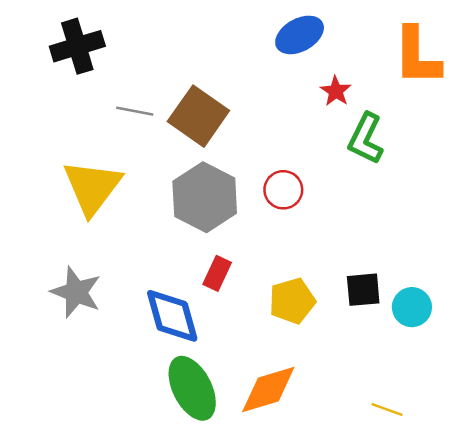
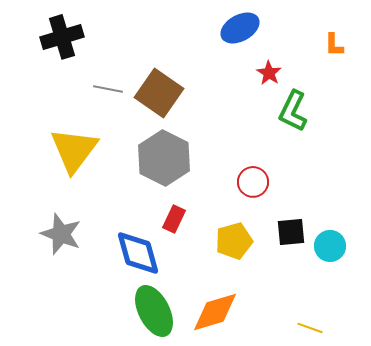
orange L-shape: (417, 56) -> (334, 45), size x0.5
red circle: (283, 190) -> (253, 182), moved

